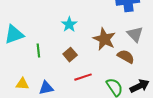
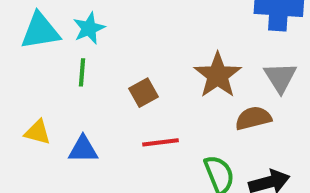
cyan star: (69, 24) -> (89, 28), moved
brown semicircle: (126, 56) -> (253, 118), turned -54

